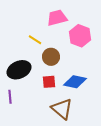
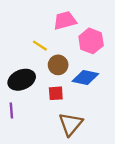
blue diamond: (75, 82) -> (85, 77), moved
brown triangle: (62, 109) -> (71, 124), turned 30

